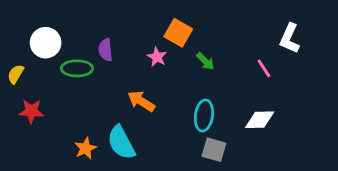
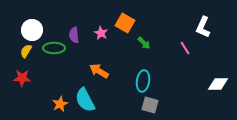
pink star: (157, 57) -> (101, 33), moved
yellow semicircle: (16, 74) -> (26, 51), moved
white diamond: (260, 120) -> (218, 84), moved

